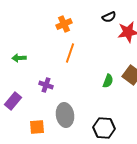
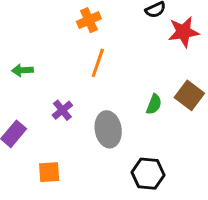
purple cross: (46, 85) -> (62, 110), turned 32
gray ellipse: (65, 115) -> (108, 129), moved

